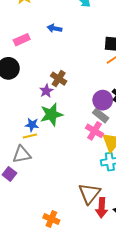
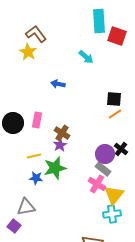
pink rectangle: (22, 40) -> (37, 120), moved, turned -56
purple star: (46, 91) -> (60, 145), moved
yellow line: (30, 136) -> (34, 156), moved

